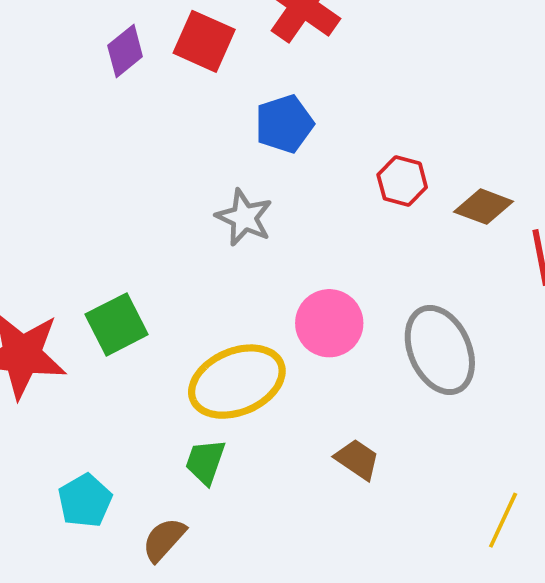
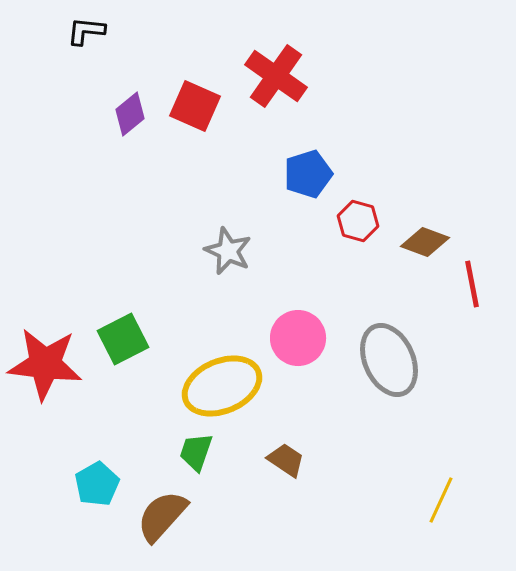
blue pentagon: (284, 124) -> (308, 174), moved
brown trapezoid: (357, 459) -> (286, 460), moved
brown semicircle: (164, 540) -> (162, 516), size x1.4

